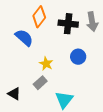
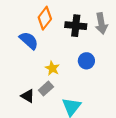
black triangle: (14, 94) -> (28, 96), moved

